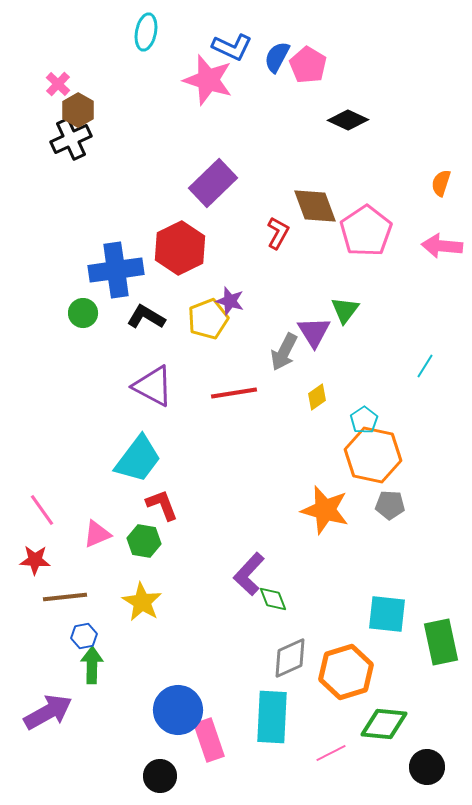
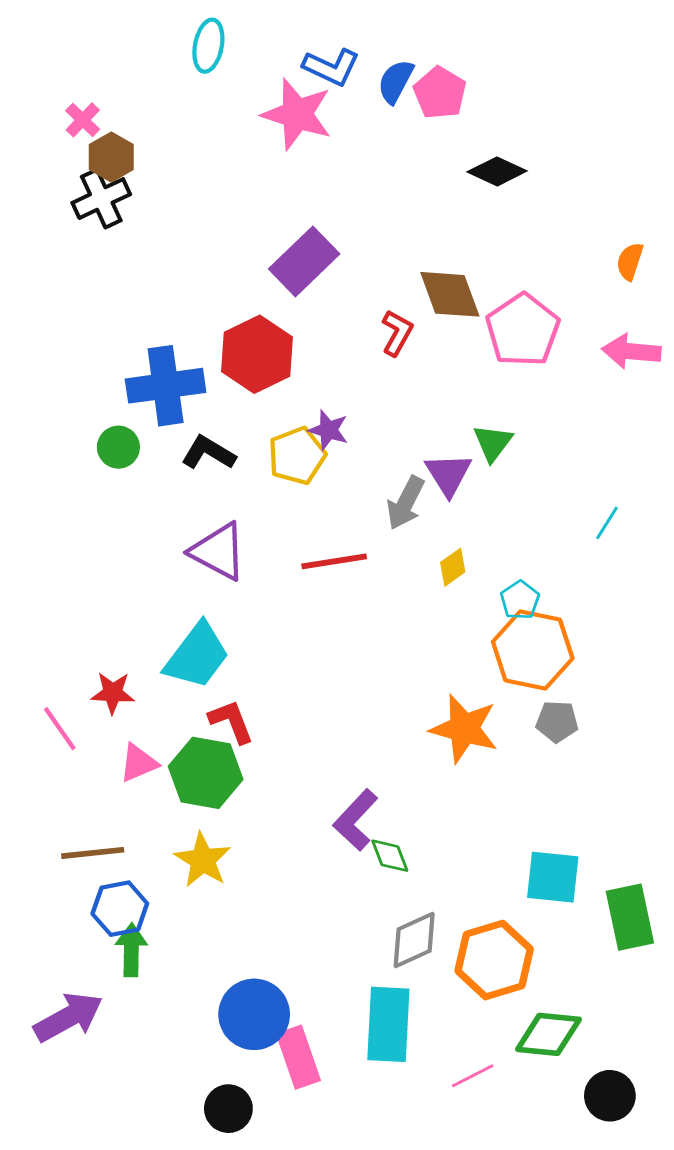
green hexagon: (144, 541) -> (206, 773), size x1.5
red star: (35, 560) -> (113, 693), moved
blue hexagon: (84, 636) -> (120, 909), size x1.5

